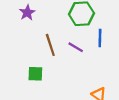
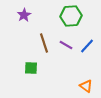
blue line: (100, 38) -> (87, 46), moved, turned 42

